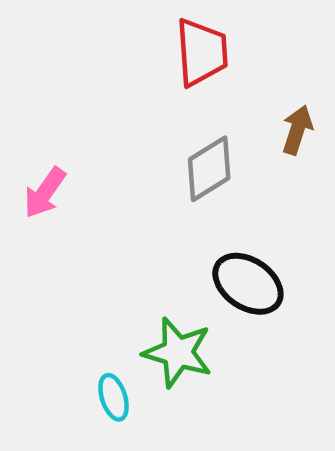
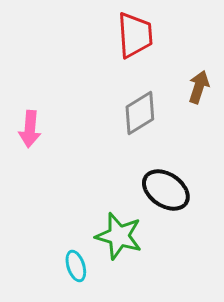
pink arrow: (45, 193) -> (30, 129), turned -30

